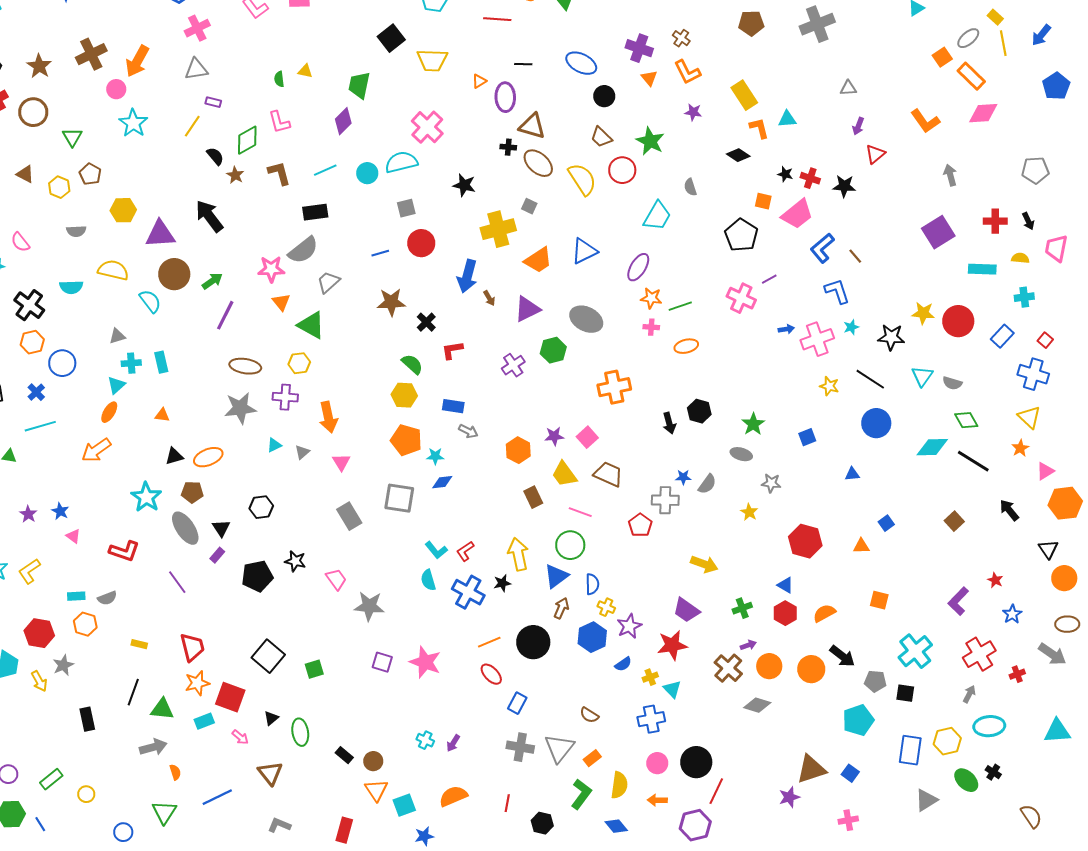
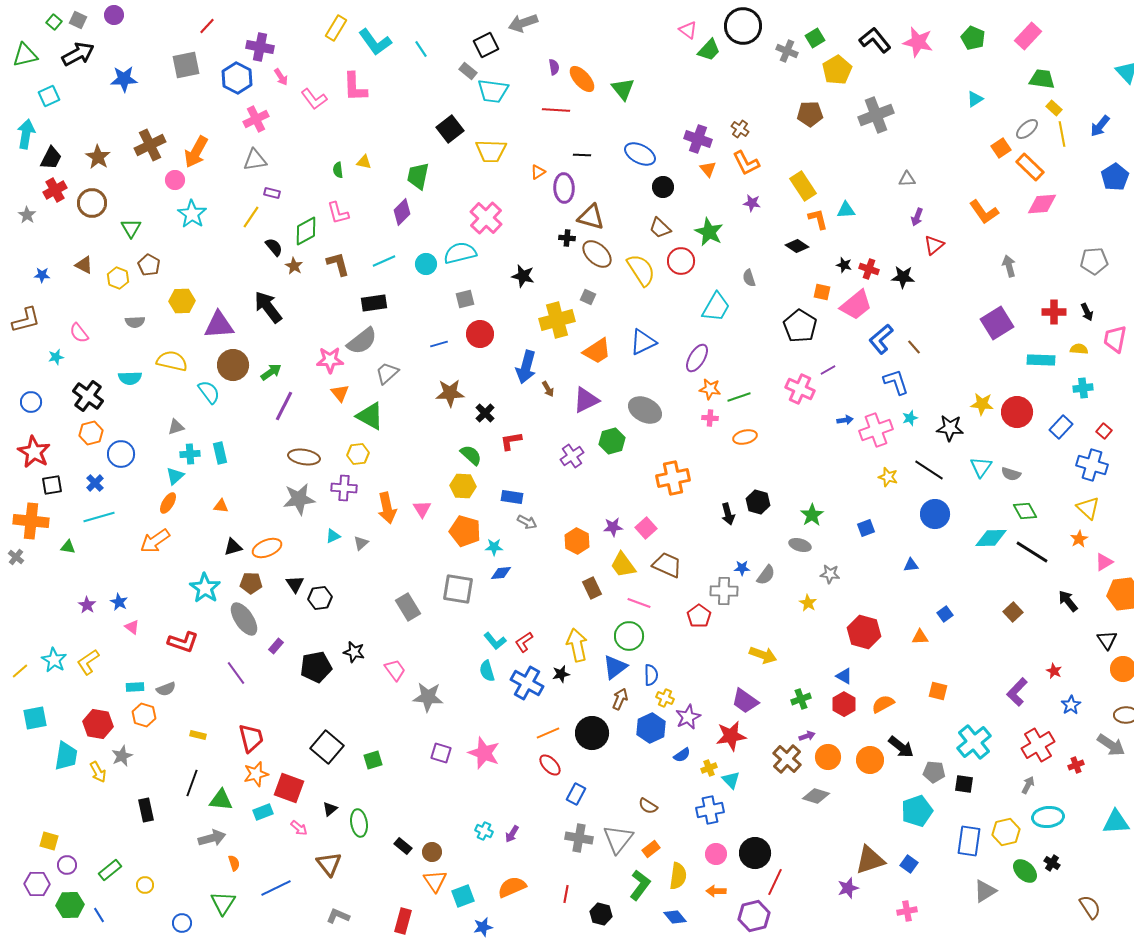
pink triangle: (341, 462) -> (422, 509), moved
black triangle: (221, 528) -> (295, 584), moved

